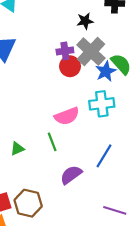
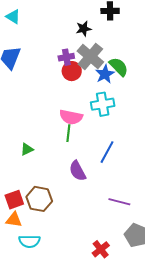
pink semicircle: (67, 116) -> (71, 117), turned 35
green line: (52, 142) -> (68, 133), moved, turned 30
purple semicircle: (71, 175) -> (78, 171), turned -80

